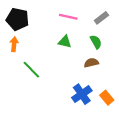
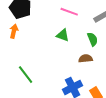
green line: (31, 70) -> (26, 75), moved

